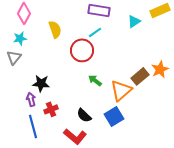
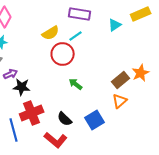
yellow semicircle: (55, 29) -> (51, 33), moved, turned 78
orange triangle: (121, 90) -> (120, 101), moved, size x0.7
purple arrow: (31, 99) -> (11, 74), moved, turned 80
red cross: (51, 109) -> (32, 113), size x1.6

